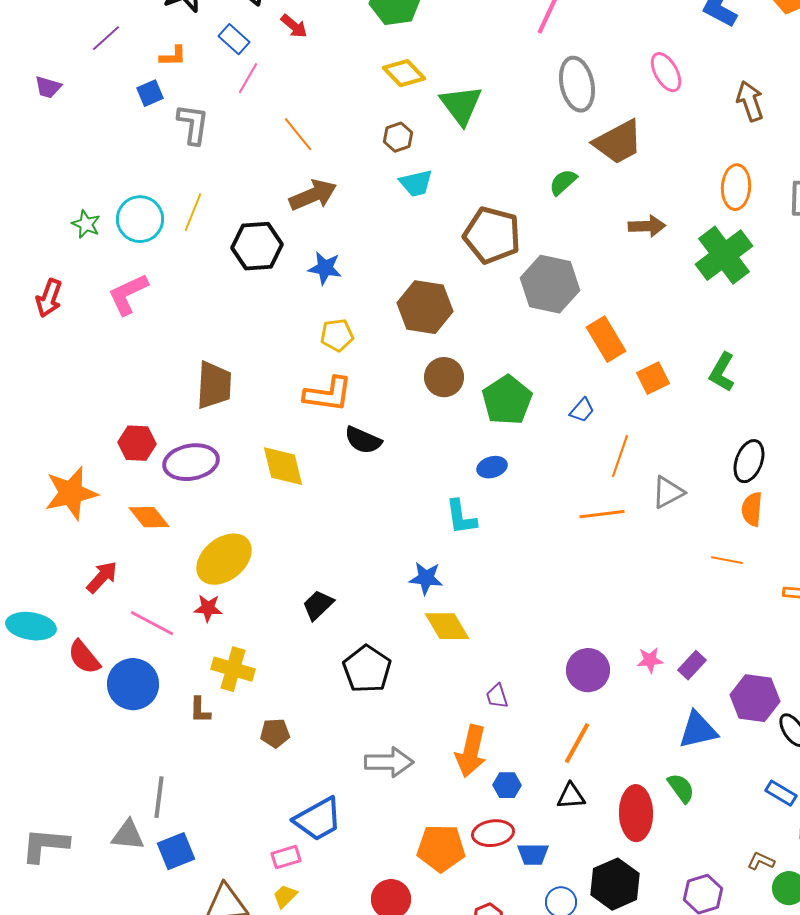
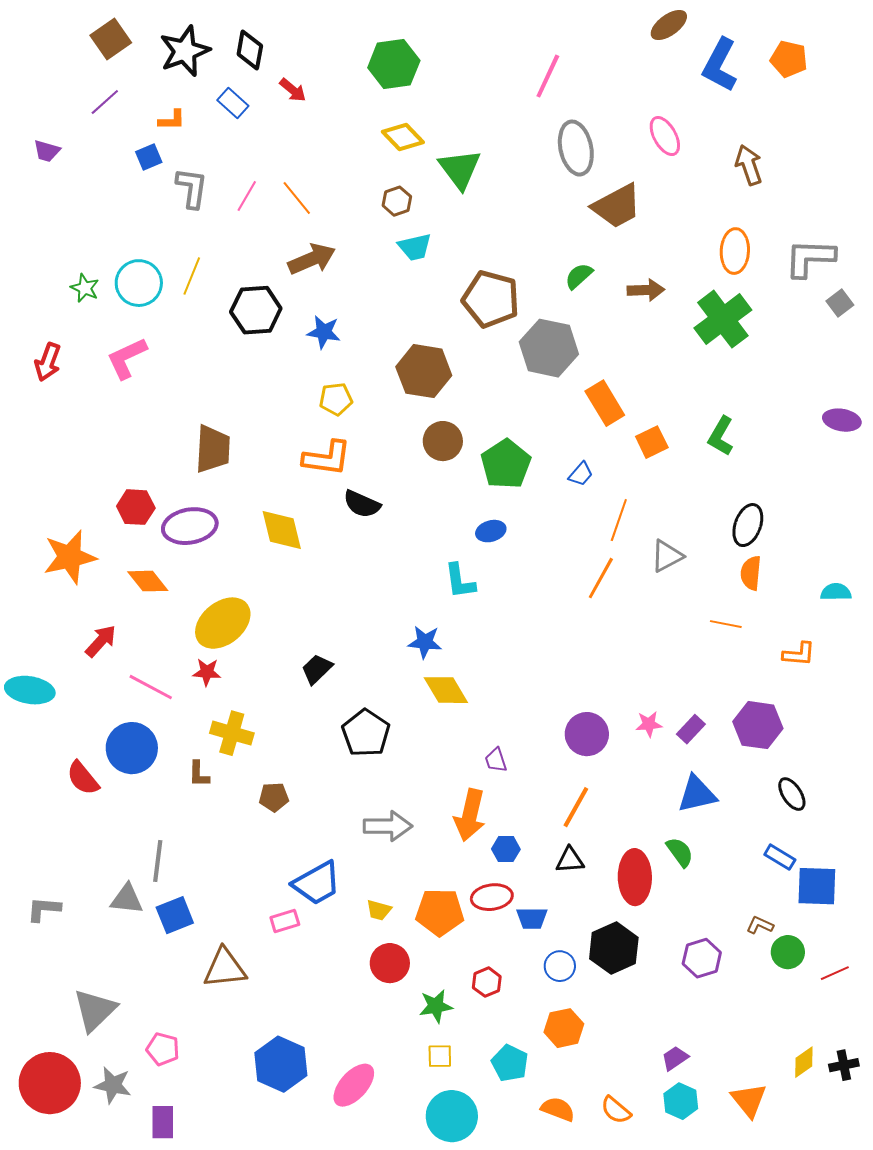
pink line: (248, 78) -> (247, 196), moved
green semicircle: (563, 182) -> (579, 276), moved
orange line: (602, 514) -> (601, 578), turned -54
red semicircle: (84, 657) -> (83, 778), moved
purple hexagon: (755, 698) -> (758, 725), moved
gray L-shape: (45, 845) -> (44, 909), size x0.7
yellow trapezoid: (285, 896) -> (379, 910), moved, turned -120

